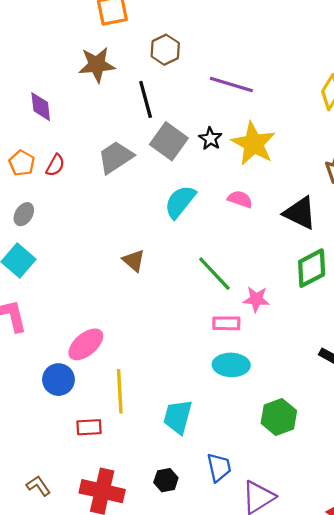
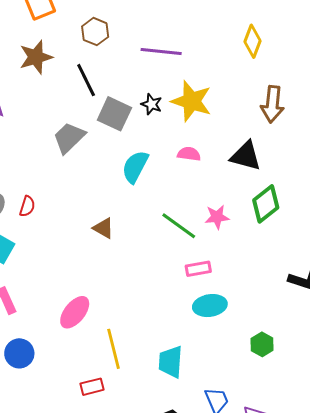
red semicircle: (55, 165) -> (27, 206), moved
pink star: (256, 299) -> (217, 217), moved
blue circle: (58, 380) -> (19, 353), moved
green hexagon: (279, 417) -> (262, 344), size x0.7

